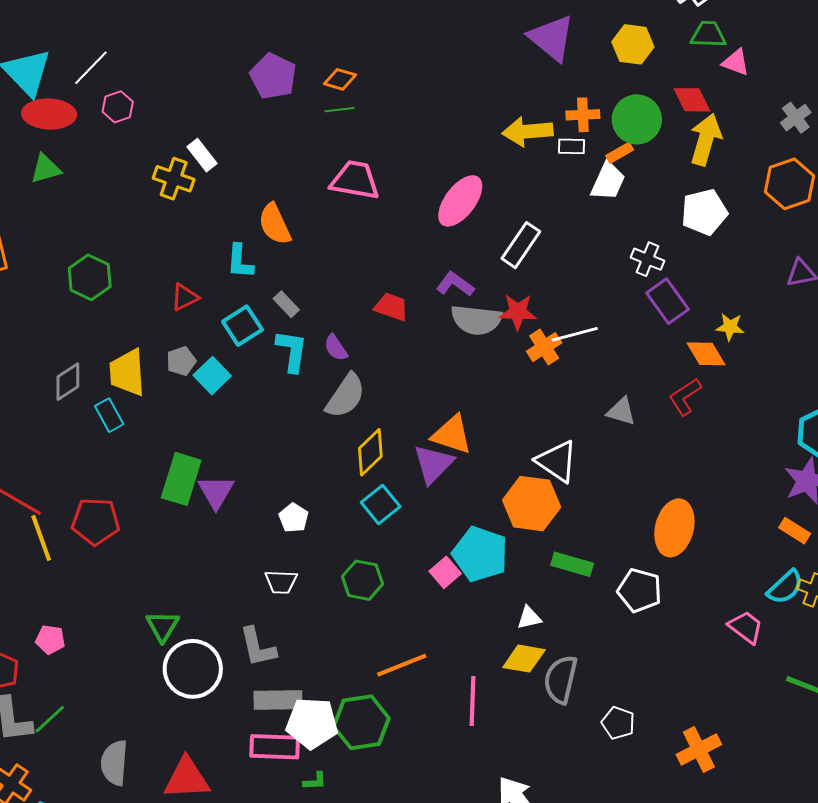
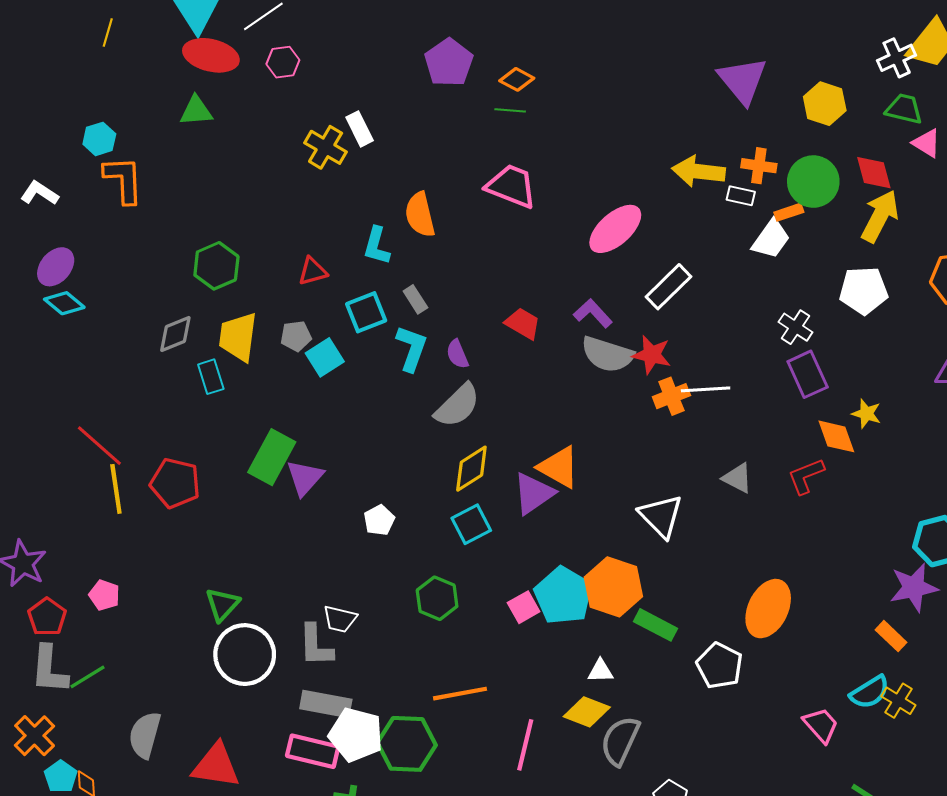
green hexagon: (90, 277) -> (216, 266), moved
orange hexagon: (532, 504) -> (613, 587), moved
white trapezoid: (281, 582) -> (340, 619), moved

